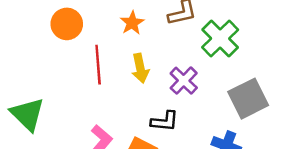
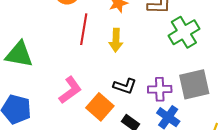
purple cross: (184, 81) -> (160, 89), moved, turned 30
green triangle: (28, 114) -> (19, 54), turned -48

